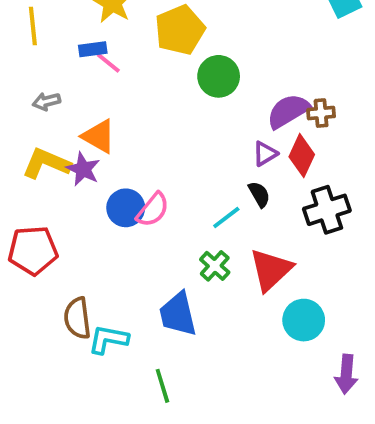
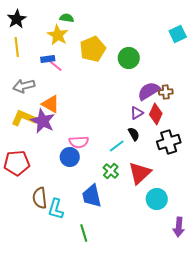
green circle: (219, 76) -> (129, 58), moved
gray arrow: (46, 101) -> (24, 86), size x1.5
purple star: (83, 169) -> (43, 121), size x1.4
blue circle: (126, 208) -> (70, 157), moved
pink semicircle: (153, 210) -> (79, 142), turned 48
cyan L-shape: (108, 339) -> (56, 209), turned -85

